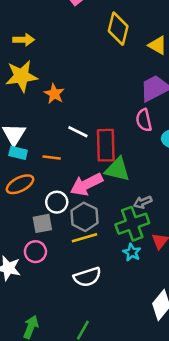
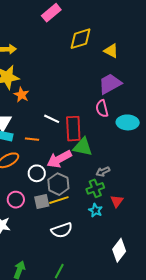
yellow diamond: (118, 29) -> (80, 39), turned 60
orange star: (54, 94) -> (21, 95), moved
gray square: (42, 223) -> (42, 201), moved
green cross: (132, 224) -> (95, 188), size x0.7
pink circle: (35, 252) -> (16, 200), moved

